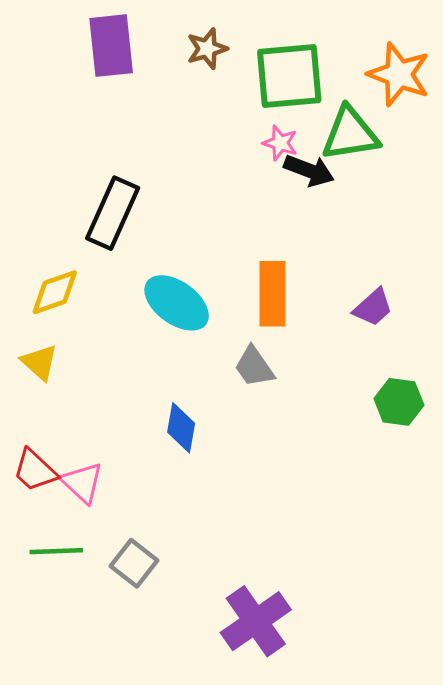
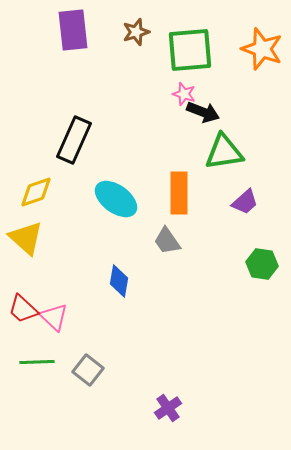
green triangle: (350, 134) -> (224, 152), moved
yellow triangle: (40, 362) -> (26, 238), size x1.4
purple cross: (256, 621) -> (168, 408), size x0.6

